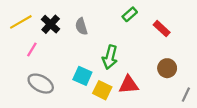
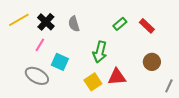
green rectangle: (130, 14) -> (120, 24), moved
pink line: (32, 49) -> (40, 45), moved
cyan square: (82, 76) -> (60, 62), moved
yellow square: (102, 90) -> (93, 82), turned 30

